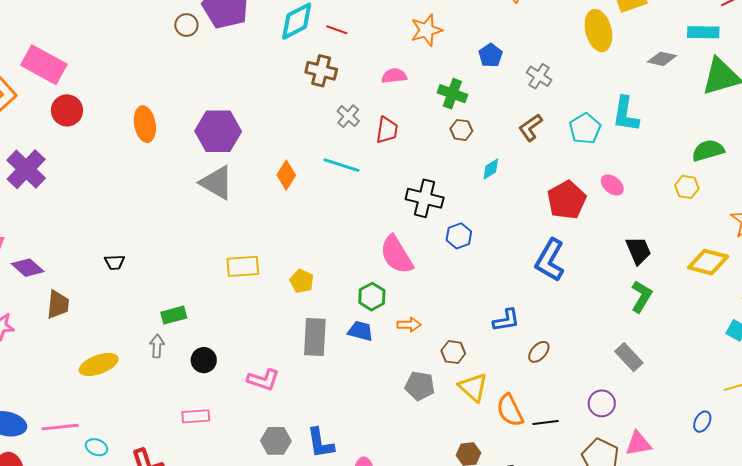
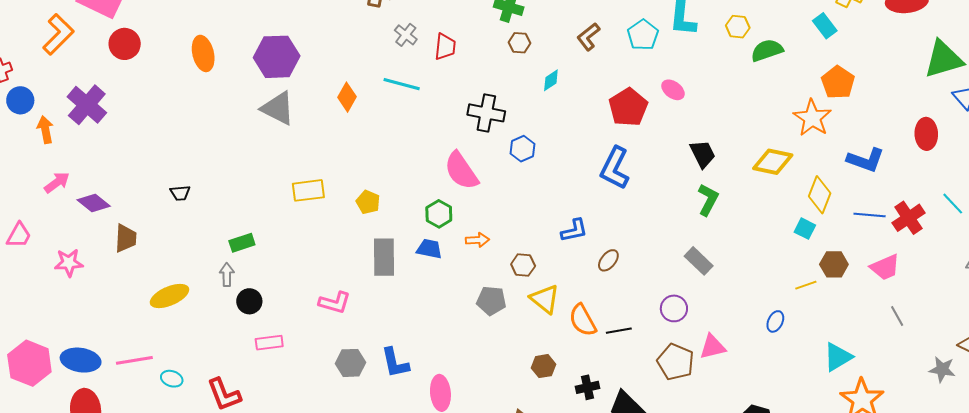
yellow hexagon: (687, 187) -> (738, 27), moved
black circle: (204, 360) -> (249, 301), moved

